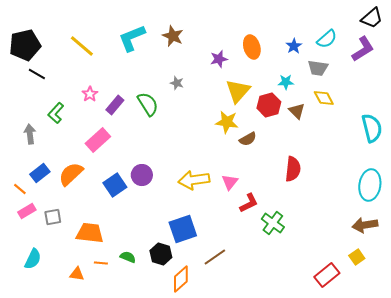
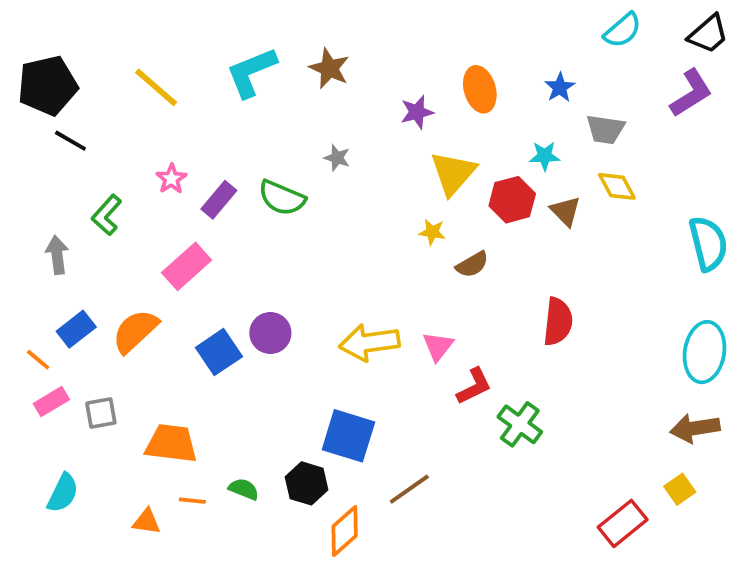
cyan semicircle: (327, 39) -> (623, 30), moved
green semicircle: (148, 104) -> (282, 198), turned 145
yellow star: (227, 122) -> (432, 232), size x0.6
blue square: (183, 229) -> (348, 436), turned 36

